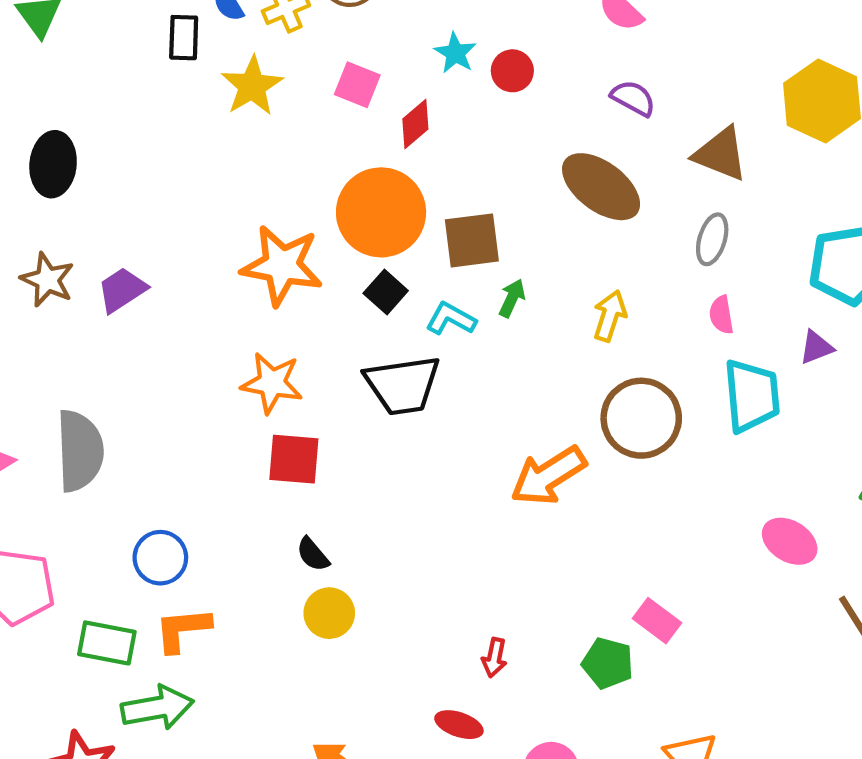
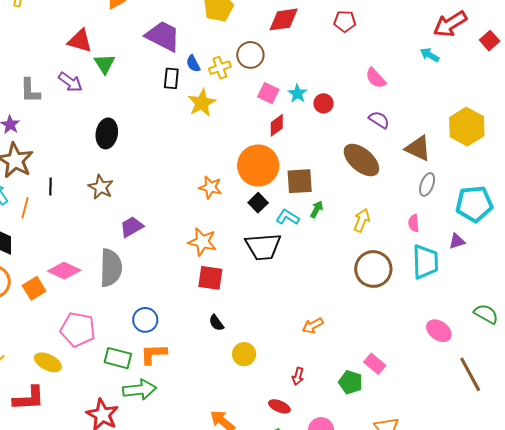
pink square: (357, 85) -> (268, 93), moved
gray ellipse: (712, 239) -> (427, 184), moved
orange star: (282, 265) -> (210, 187), size x0.6
purple trapezoid: (122, 290) -> (132, 227), moved
orange arrow: (548, 476) -> (313, 326), moved, size x0.6
yellow circle: (329, 613) -> (244, 354), moved

